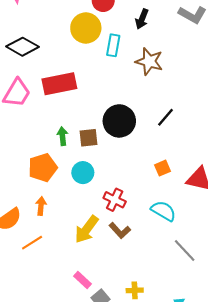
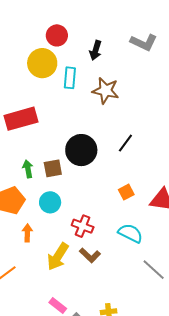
orange arrow: (41, 206) -> (27, 233), moved

